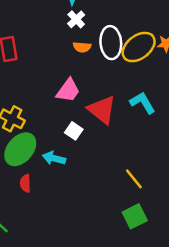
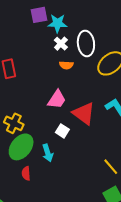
white ellipse: (111, 43) -> (86, 43), moved
cyan arrow: (54, 158) -> (48, 153), turned -120

